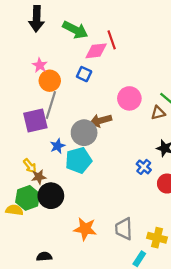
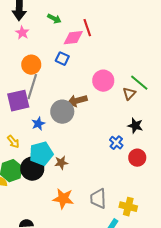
green arrow: (75, 30) -> (54, 19), size x0.6
pink star: (40, 65) -> (22, 33), moved
brown triangle: (158, 113) -> (129, 94), turned -32
cyan pentagon: (79, 160) -> (41, 154), moved
brown star: (39, 177) -> (61, 163), moved

